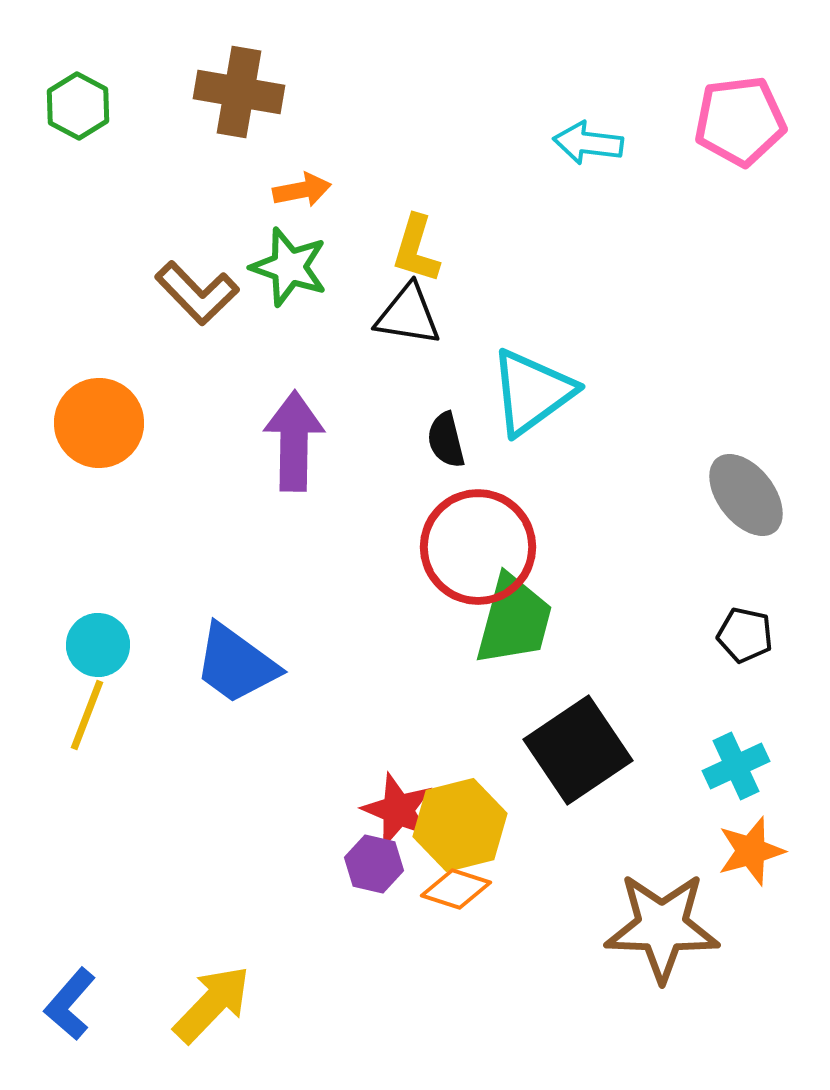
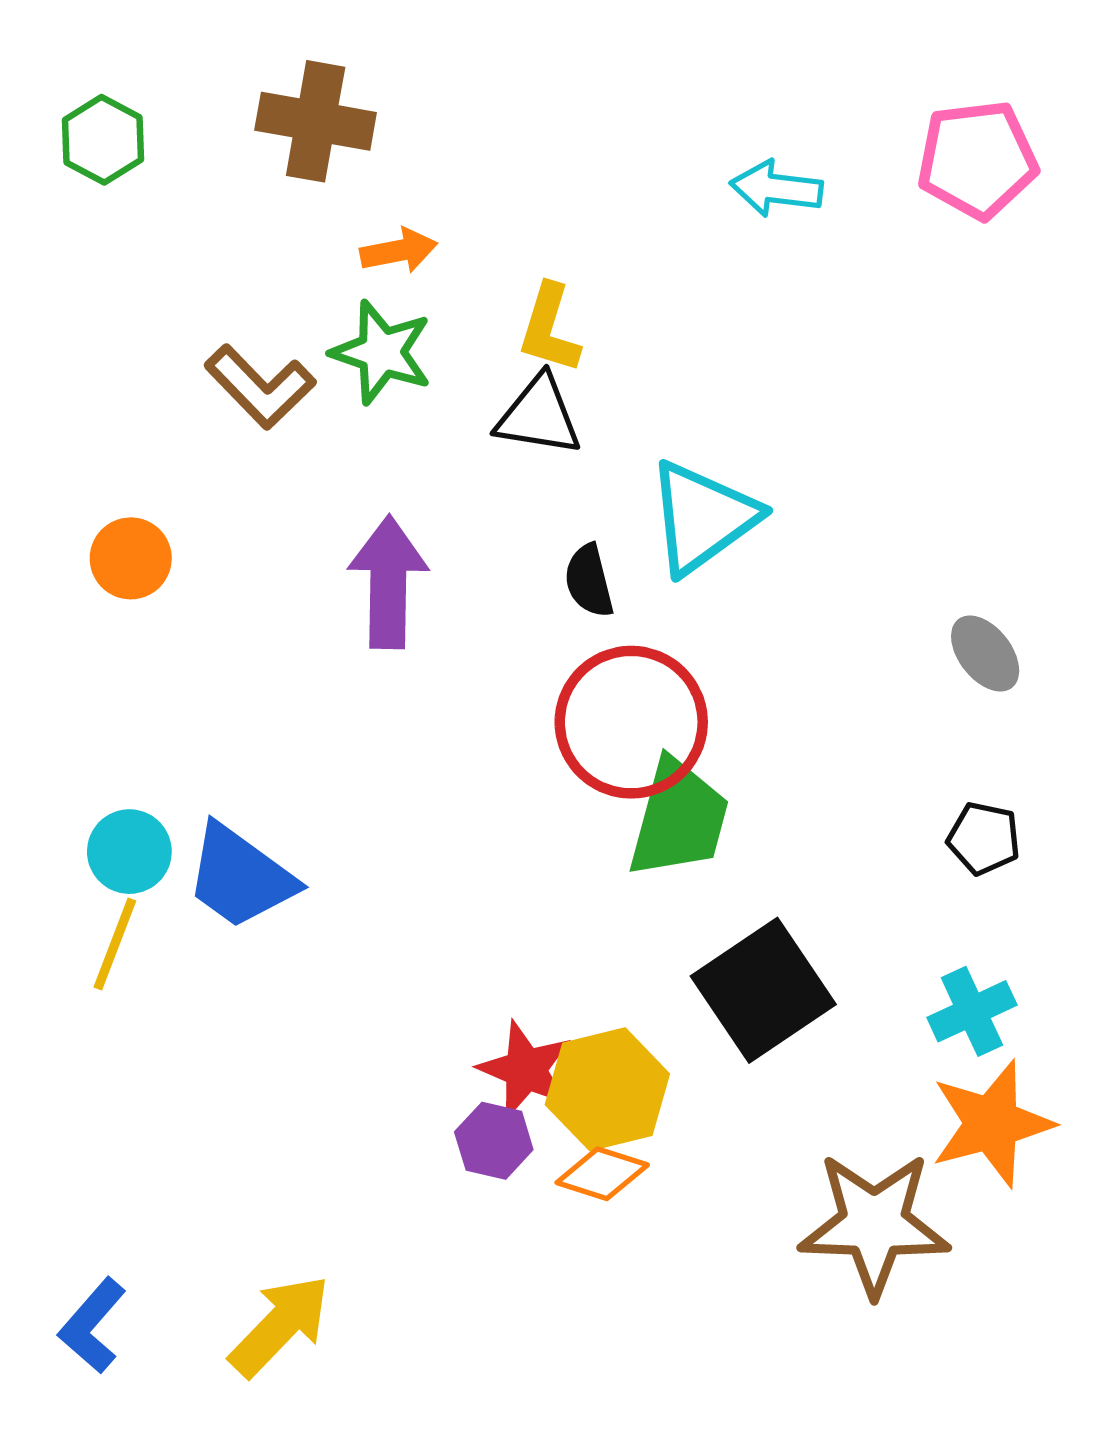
orange circle: (99, 423) -> (131, 558), size x0.7
gray ellipse: (746, 495) -> (985, 653), size x0.7
blue trapezoid: (236, 664) -> (240, 877), moved
orange star: (751, 851) -> (992, 1124), size x1.4

